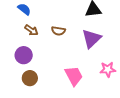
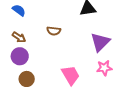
brown arrow: (31, 30) -> (19, 37), moved
purple triangle: (91, 39) -> (100, 42), moved

